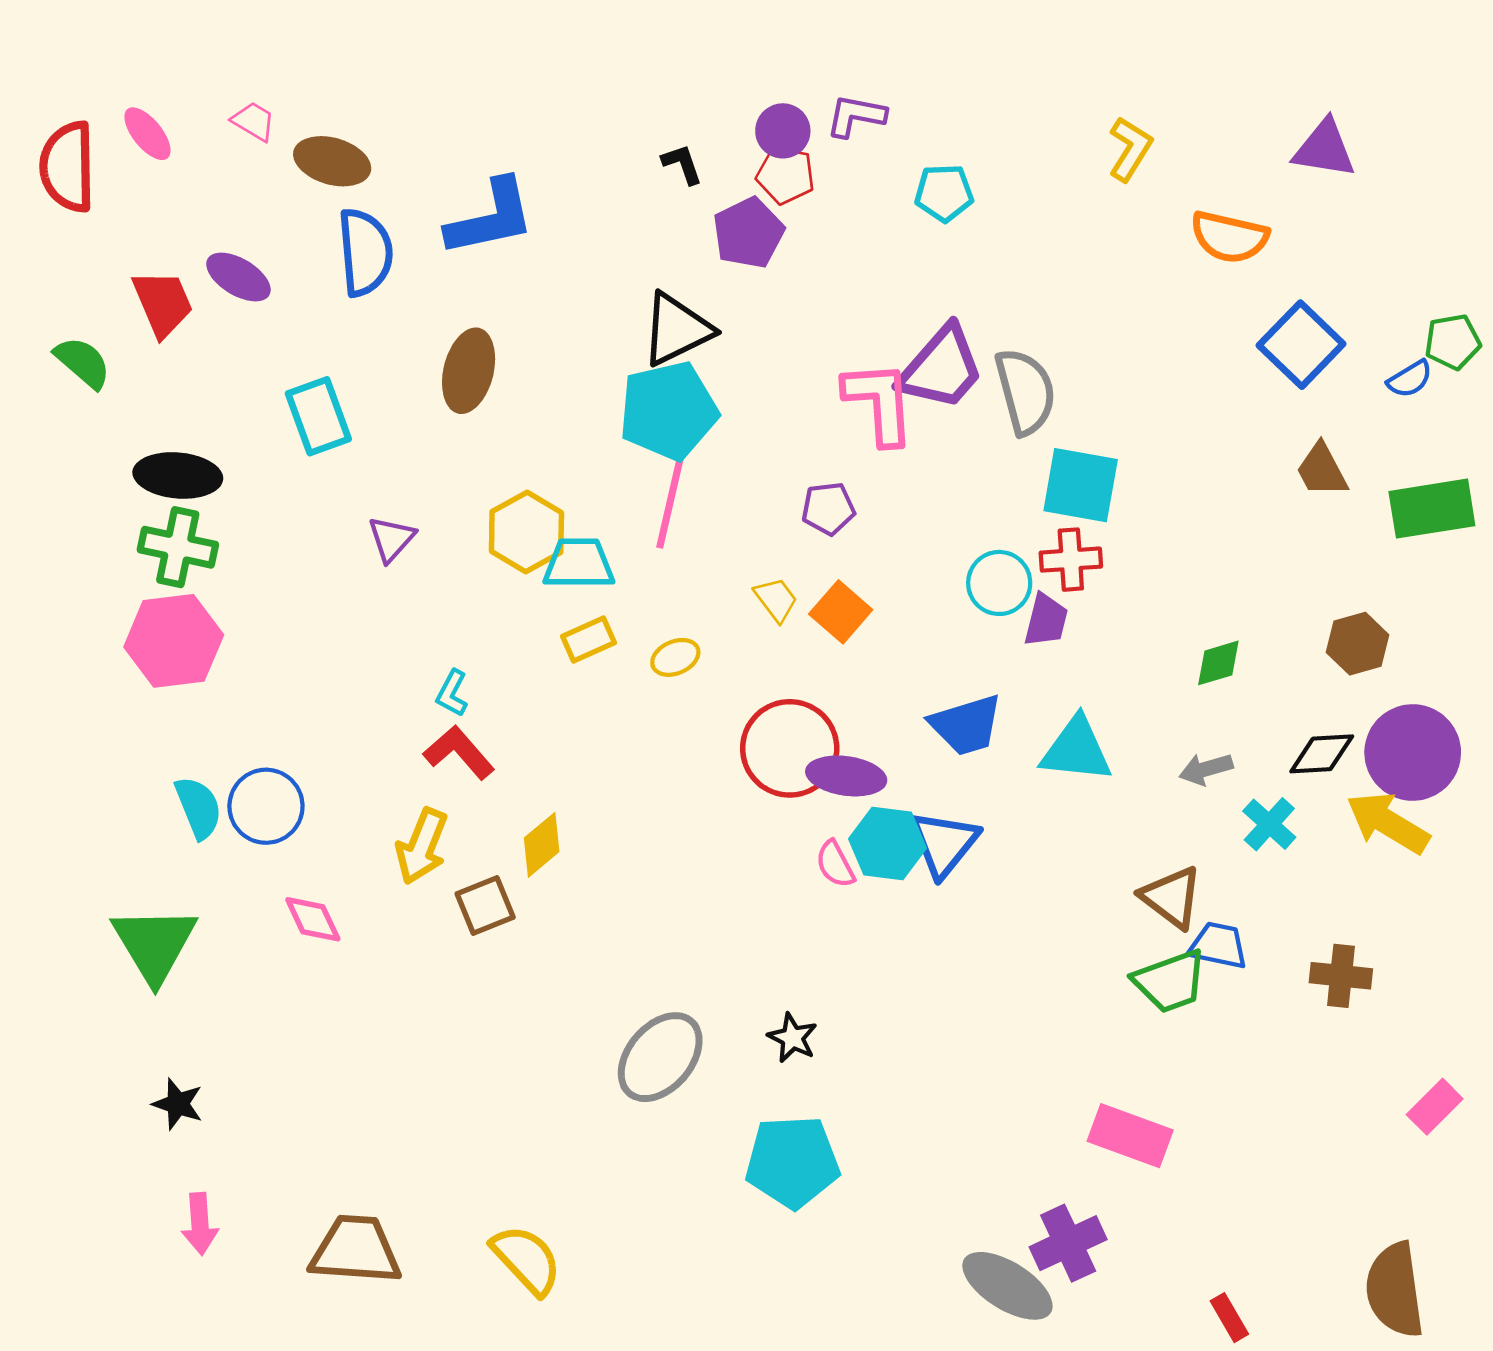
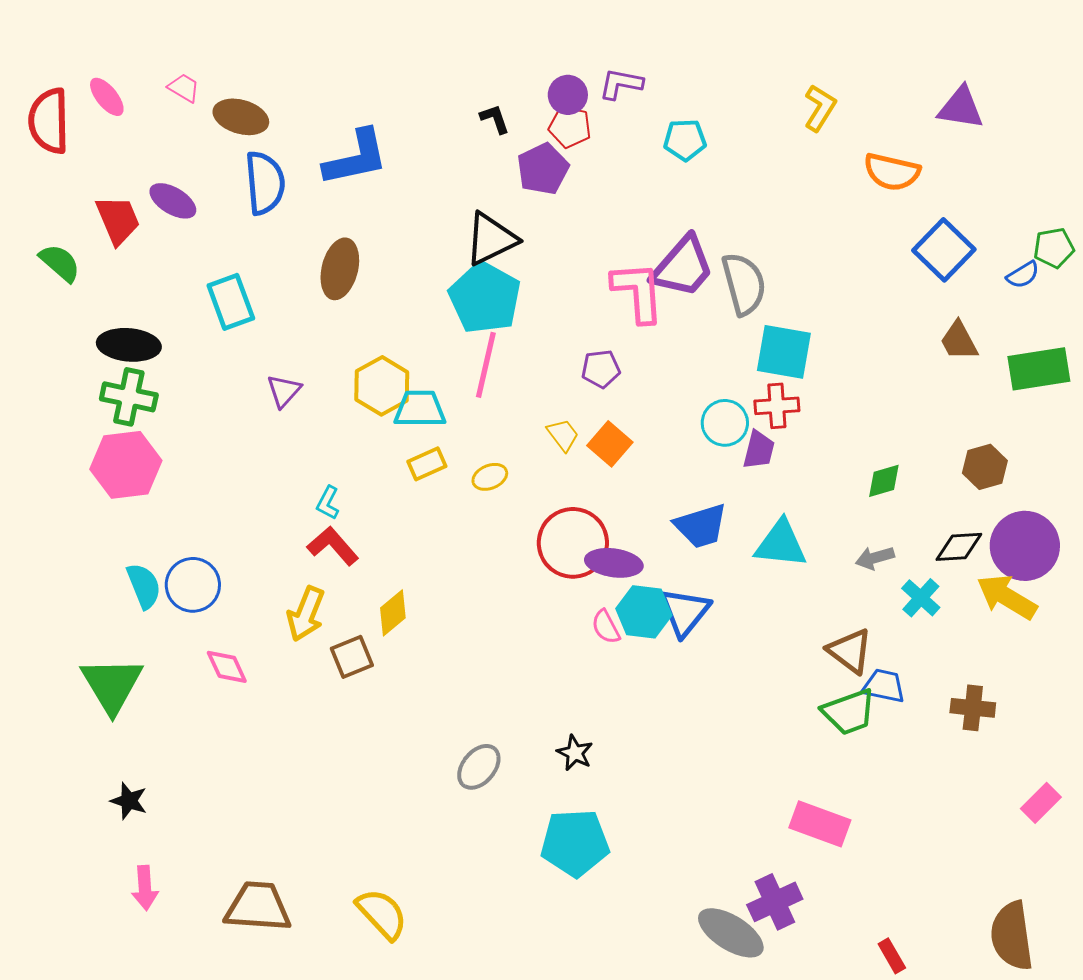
cyan pentagon: (668, 411) -> (485, 298), turned -30
gray ellipse: (660, 1057) -> (479, 767), size x0.7

